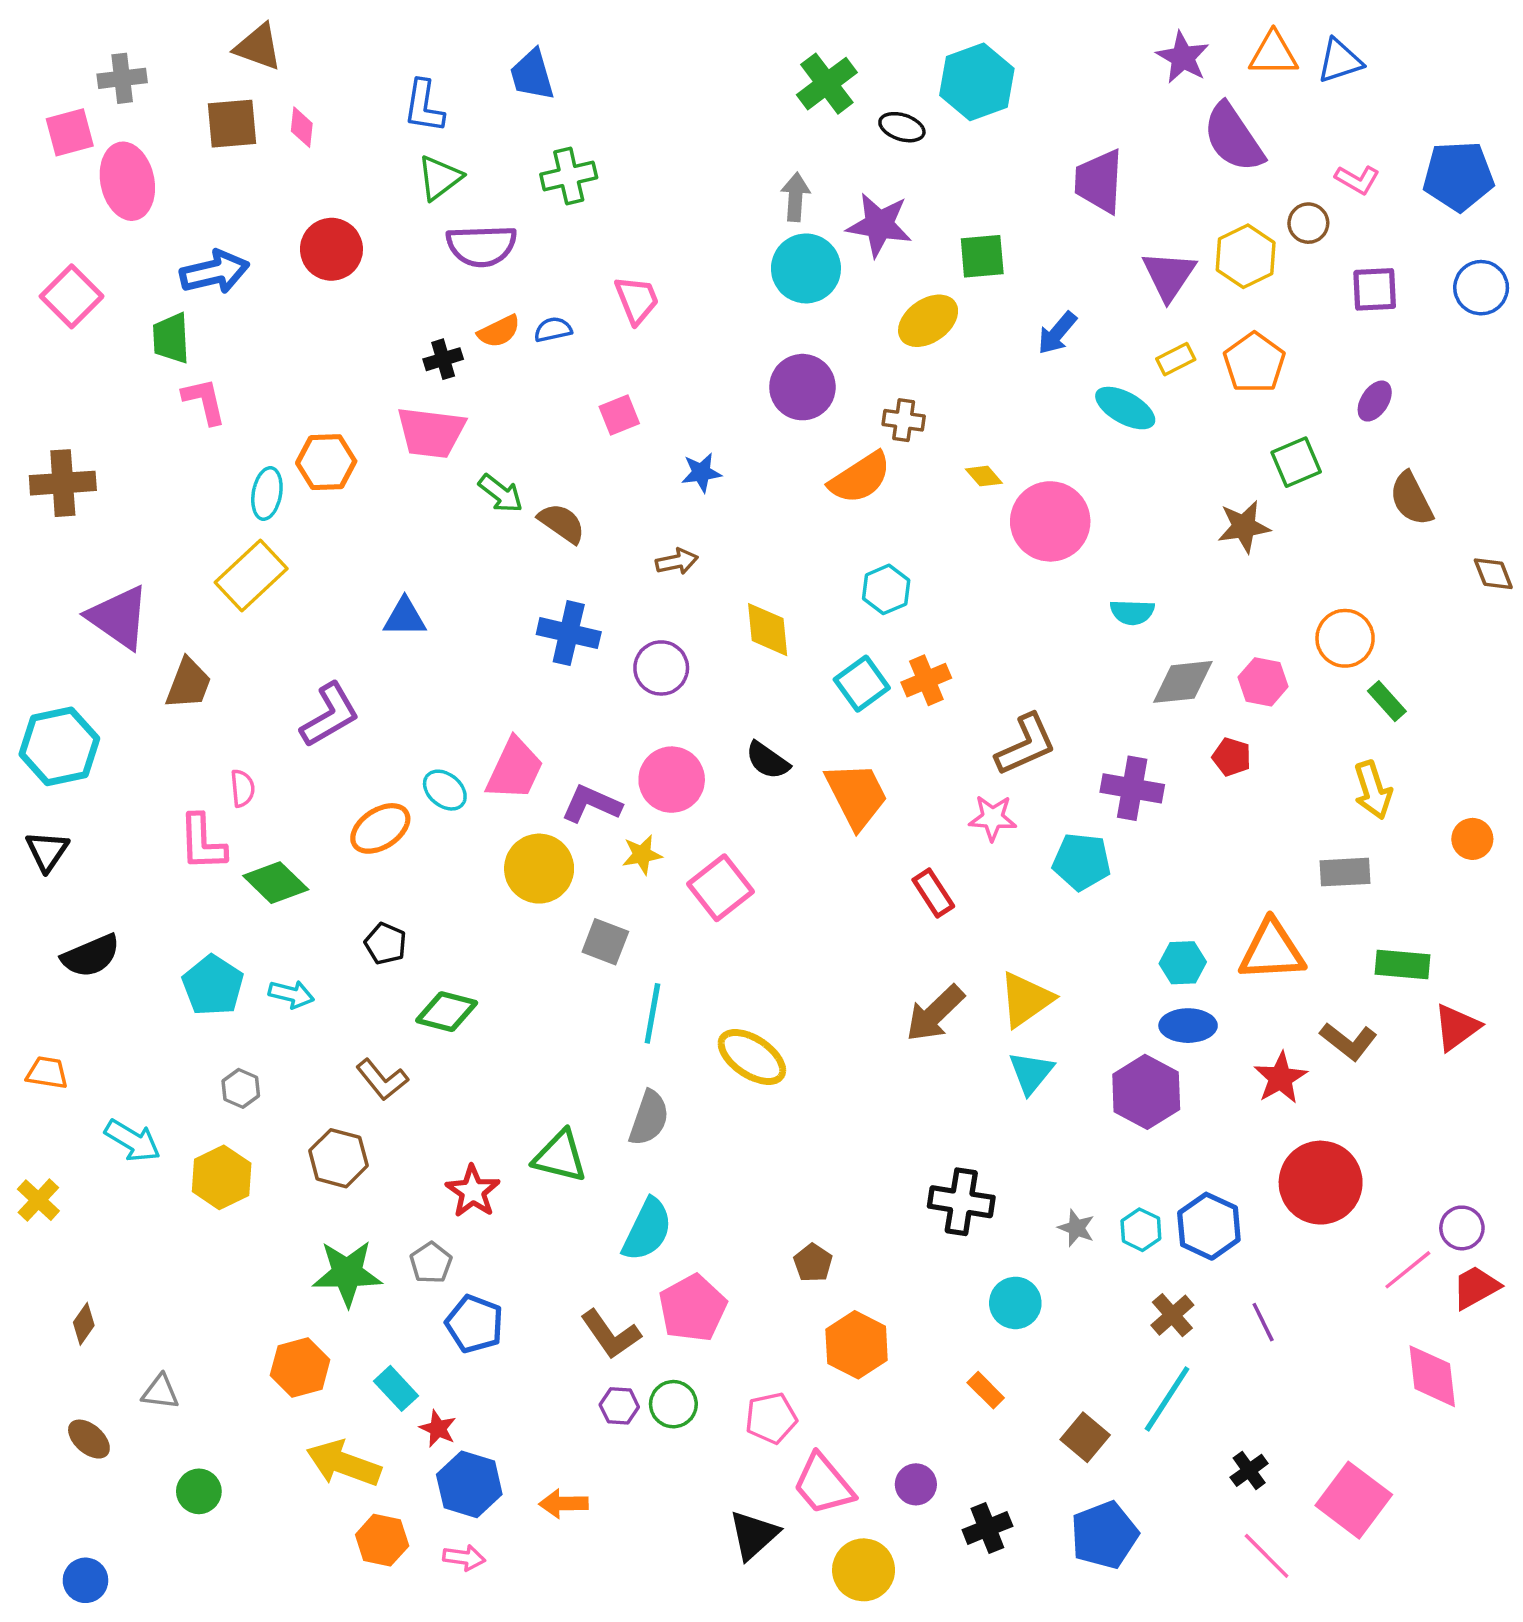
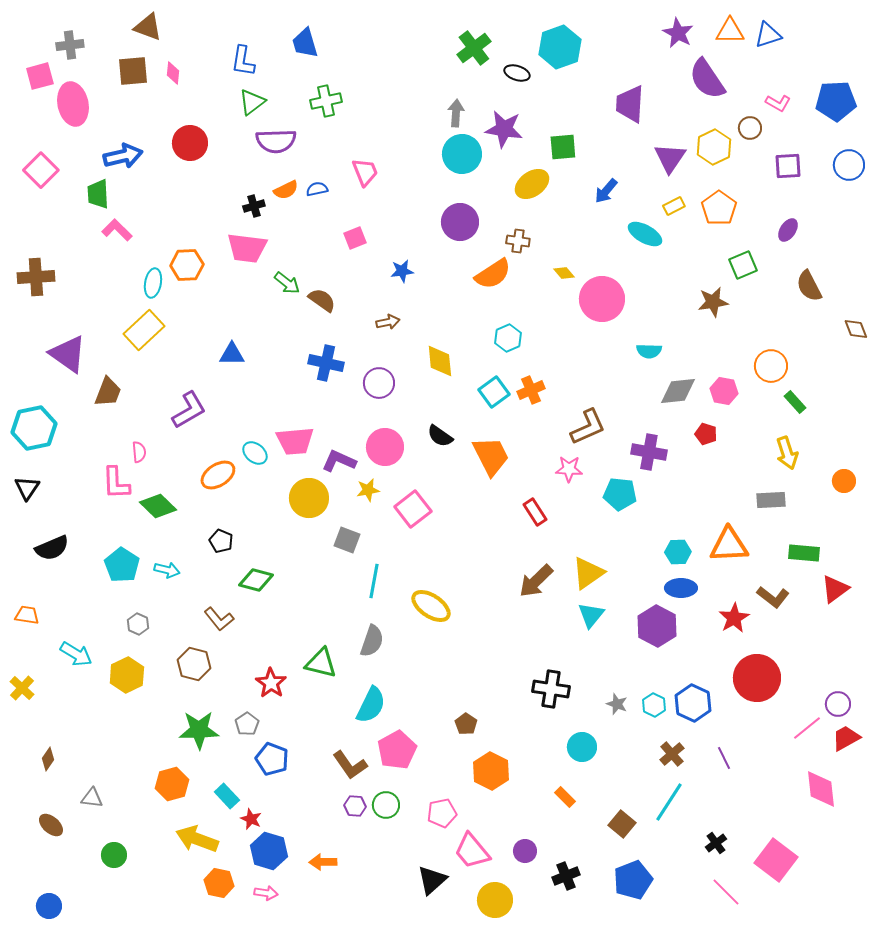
pink L-shape: (204, 401) -> (117, 230), turned -32
pink trapezoid: (515, 769) -> (295, 441), turned 60

